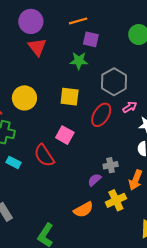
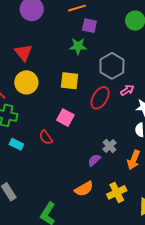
red triangle: (37, 47) -> (23, 53), moved
red semicircle: (44, 156) -> (46, 137), size x0.7
gray cross: (111, 165) -> (110, 146), turned -32
yellow cross: (116, 200) -> (117, 192), moved

